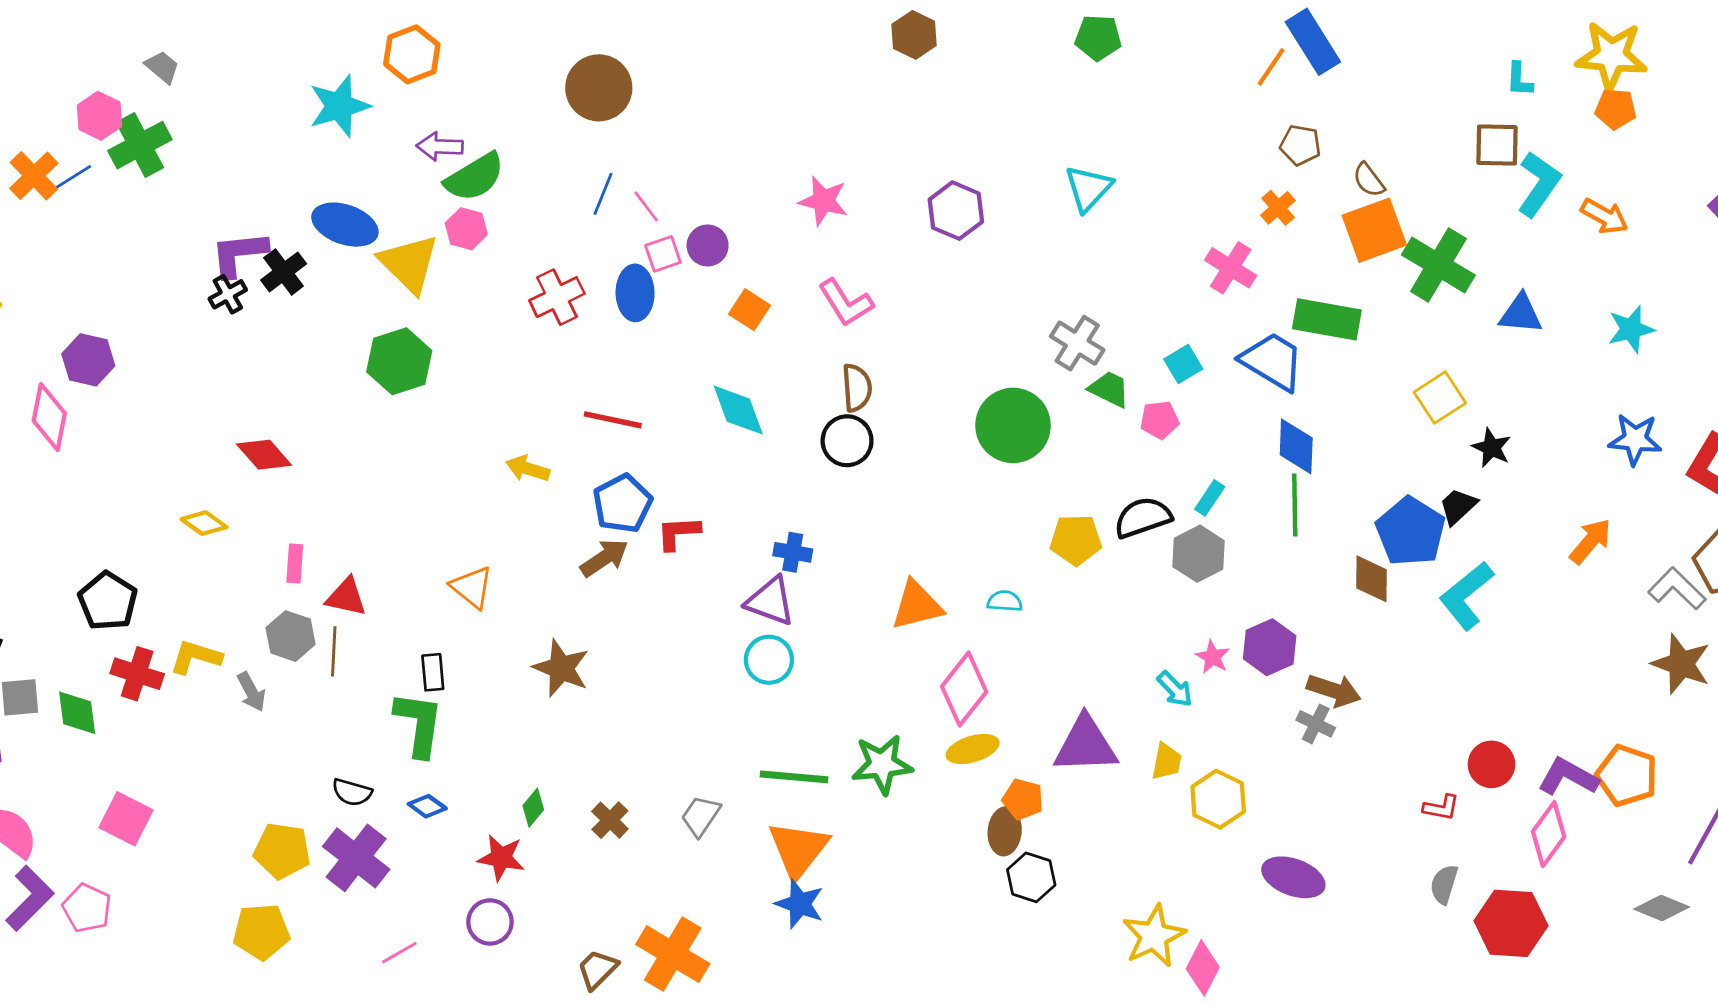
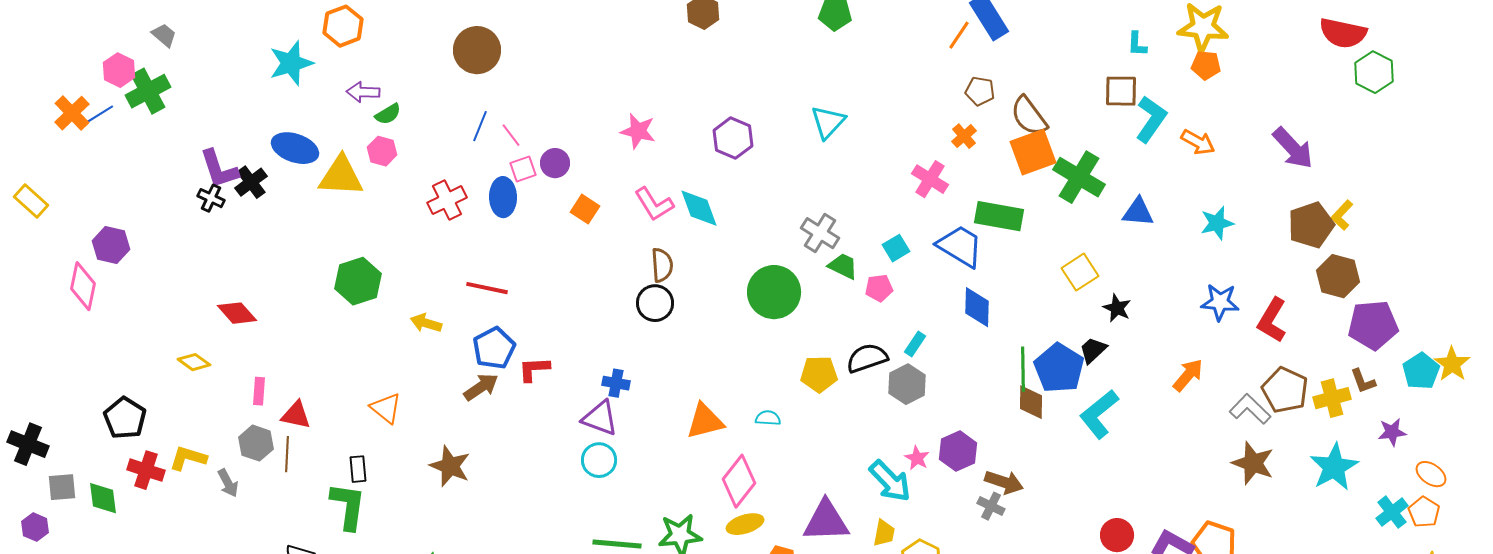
green semicircle: (475, 177) -> (388, 114), size x0.6
brown semicircle: (1369, 180) -> (1029, 116), size x1.6
purple L-shape: (239, 254) -> (219, 169), turned -102
yellow triangle: (409, 264) -> (341, 176), turned -42
black cross: (228, 294) -> (211, 198), turned -36
green hexagon: (399, 361) -> (358, 281), moved
cyan diamond: (738, 410) -> (699, 208), moved
green line: (1295, 505) -> (1023, 369), moved
cyan arrow: (1175, 689) -> (890, 481), size x1.6

